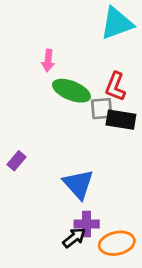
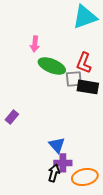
blue triangle: (78, 184) -> (57, 145), moved, size x0.7
black arrow: (74, 238) -> (54, 173), turned -36

